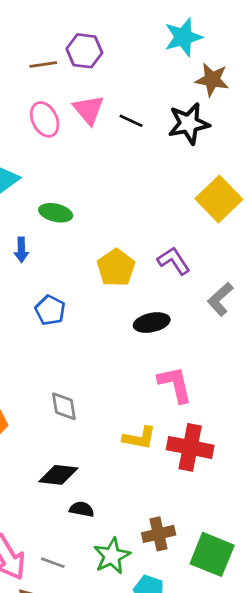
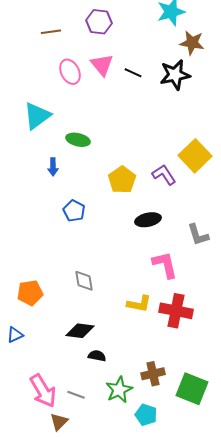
brown line: (43, 65) -> (51, 32), moved
yellow square: (219, 199) -> (195, 156), moved
gray L-shape: (220, 299) -> (198, 235), moved, turned -65

